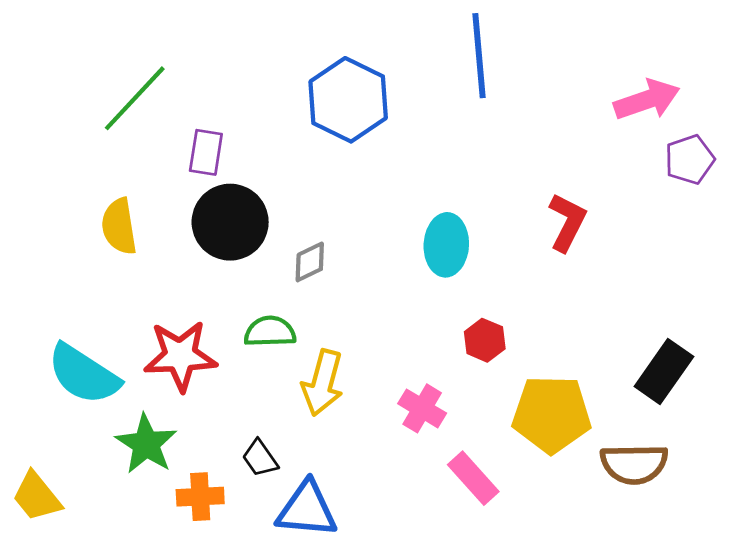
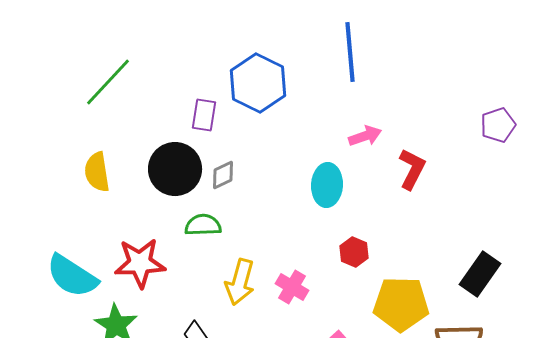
pink arrow: (647, 100) -> (365, 136), moved, size x0.7
purple rectangle: (206, 152) -> (204, 115), moved
gray diamond: (310, 262) -> (223, 175), moved
green semicircle: (270, 332) -> (203, 225), moved
pink cross: (422, 408) -> (292, 287), moved

